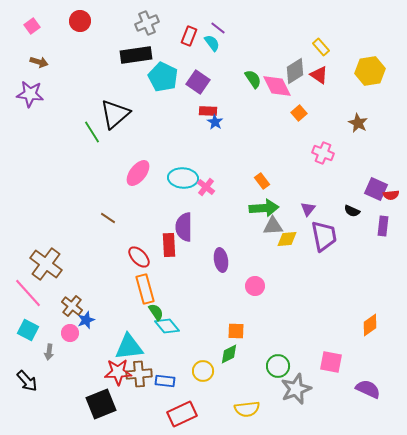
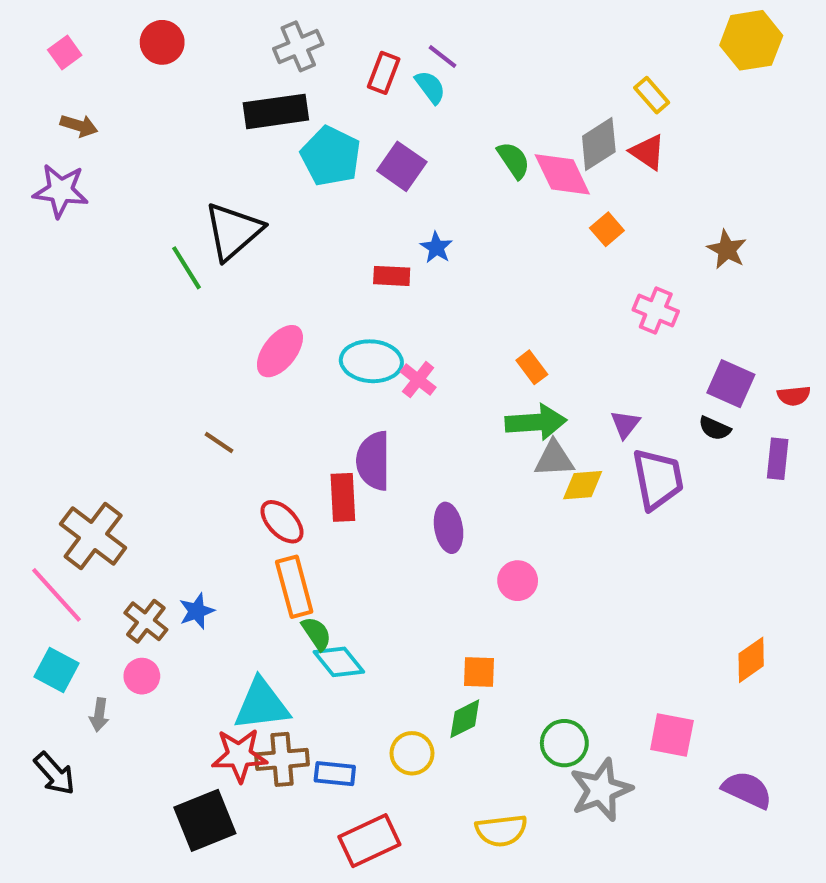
yellow hexagon: (370, 71) -> (751, 40), moved
red rectangle: (208, 111) -> (392, 276), moved
purple square: (376, 189) -> (731, 384), moved
blue star: (86, 320) -> (197, 611), moved

